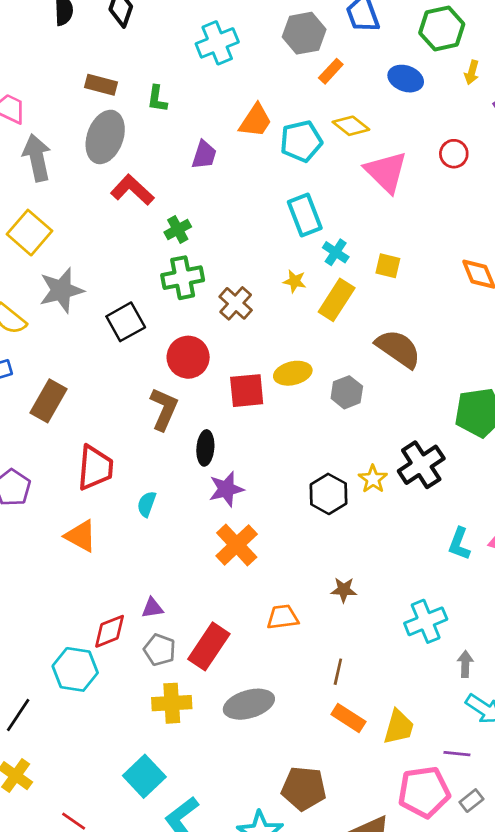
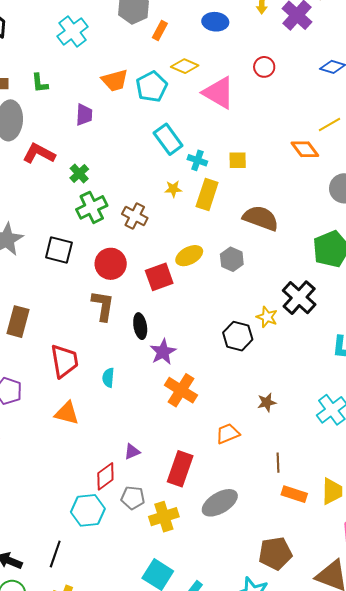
orange trapezoid: (255, 121) -> (115, 80), turned 56
black square: (126, 322) -> (59, 250), turned -32
gray pentagon: (160, 650) -> (133, 498), moved

